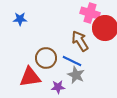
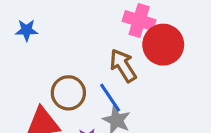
blue line: (72, 61) -> (110, 98), turned 30

